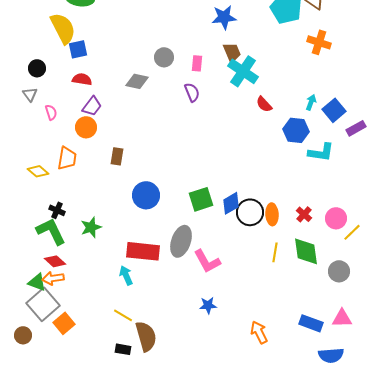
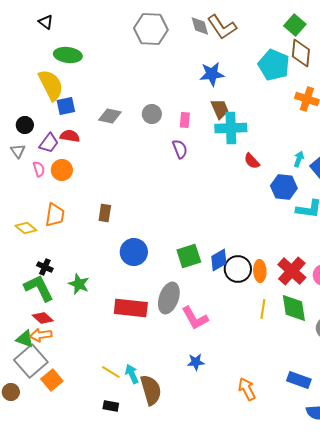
cyan cross: (243, 71) -> (231, 128), turned -36
gray diamond: (137, 81) -> (110, 116), moved
purple trapezoid: (92, 106) -> (49, 143), moved
orange circle: (86, 127) -> (62, 170), moved
red cross: (304, 214) -> (292, 271), size x1.8
green star: (91, 227) -> (79, 284), turned -30
cyan arrow: (126, 275) -> (132, 374), moved
brown semicircle: (146, 336) -> (151, 390), moved

